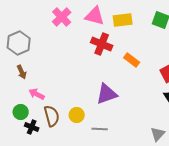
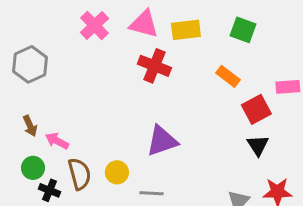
orange rectangle: (132, 60) -> (228, 76), moved
brown arrow: (22, 72) -> (30, 126), moved

